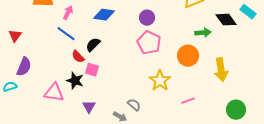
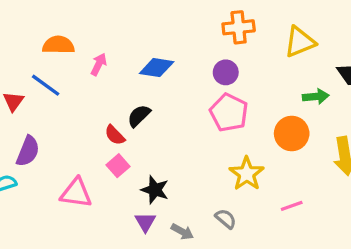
blue line: (66, 34) -> (46, 85), moved
pink square: (92, 70) -> (118, 166), moved, turned 32
black star: (75, 81) -> (155, 190), moved
gray semicircle: (134, 105) -> (226, 219), moved
purple triangle: (89, 107) -> (145, 222), moved

